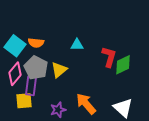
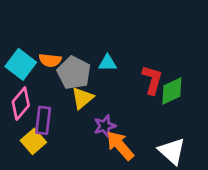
gray pentagon: (36, 68) -> (74, 73), moved
yellow square: (24, 101) -> (33, 141), turned -36
purple star: (58, 110) -> (105, 126), moved

